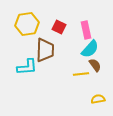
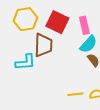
red square: (59, 27) -> (57, 22), size x1.6
yellow line: (81, 74) -> (75, 94), moved

